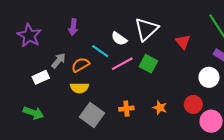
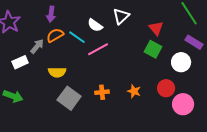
white triangle: (146, 29) -> (121, 16), size x0.7
green square: (148, 64) -> (153, 49), moved
orange semicircle: (80, 65) -> (55, 35), moved

